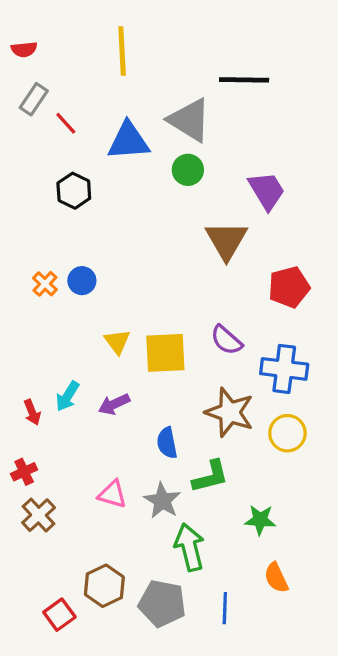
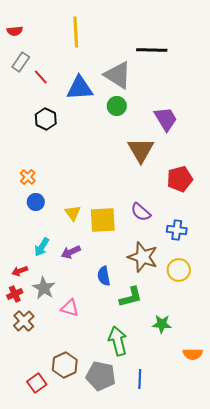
blue circle: (82, 281) -> (36, 202), moved
blue cross: (284, 369) -> (177, 230), size x0.7
red arrow: (32, 412) -> (20, 271), moved, turned 91
gray star: (162, 501) -> (44, 288), moved
orange semicircle: (276, 578) -> (193, 354), moved, turned -66

